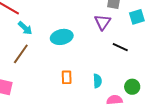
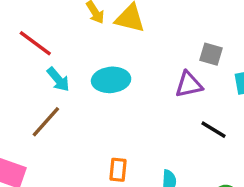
purple triangle: (103, 22) -> (189, 84), turned 36
cyan ellipse: (62, 37) -> (111, 80), moved

